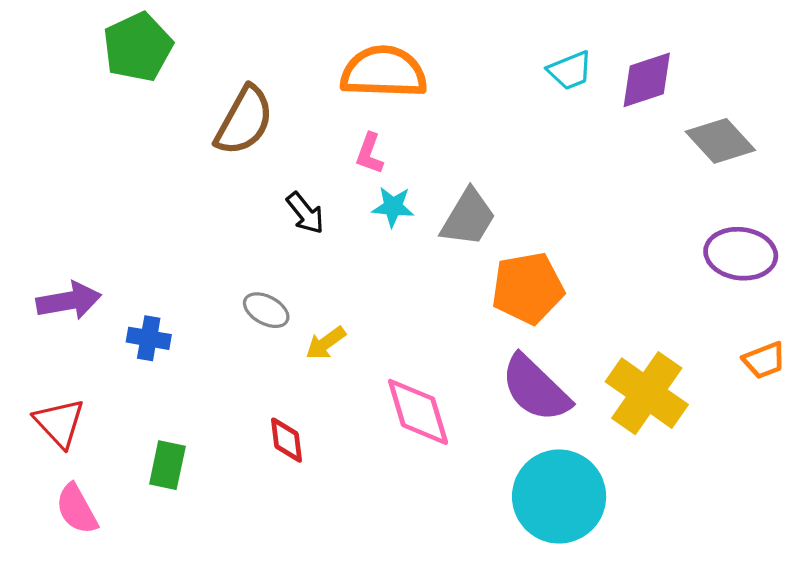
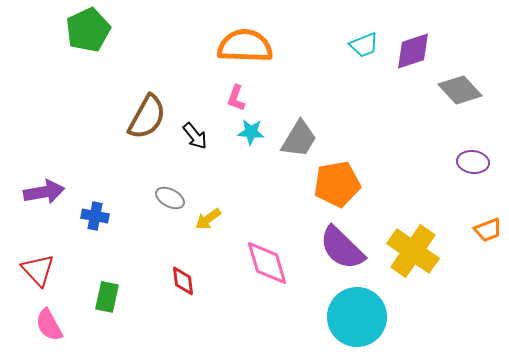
brown semicircle: (244, 121) -> (147, 117), moved
purple ellipse: (741, 254) -> (473, 162), size x0.7

